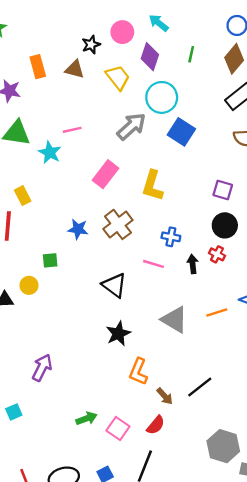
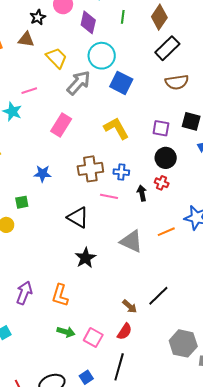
yellow trapezoid: (118, 77) -> (56, 58), moved
yellow L-shape: (153, 186) -> (116, 128), moved, turned 140
brown cross: (118, 224) -> (90, 169), moved, turned 35
orange L-shape: (138, 372) -> (60, 295), moved
green arrow: (86, 418) -> (66, 332), turned 42

